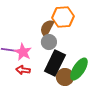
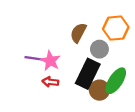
orange hexagon: (63, 17) -> (116, 28), moved
gray circle: (49, 42) -> (99, 49), moved

